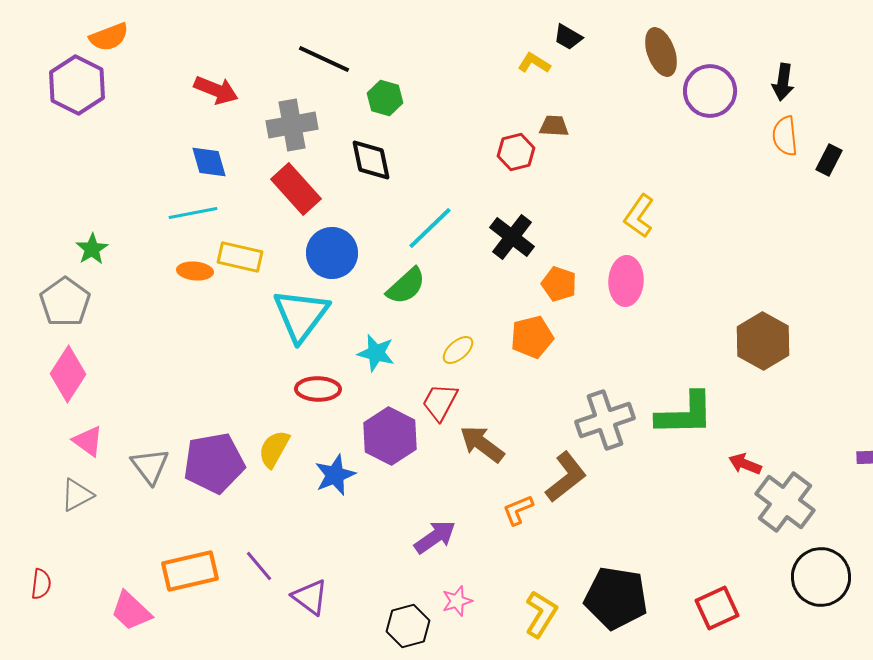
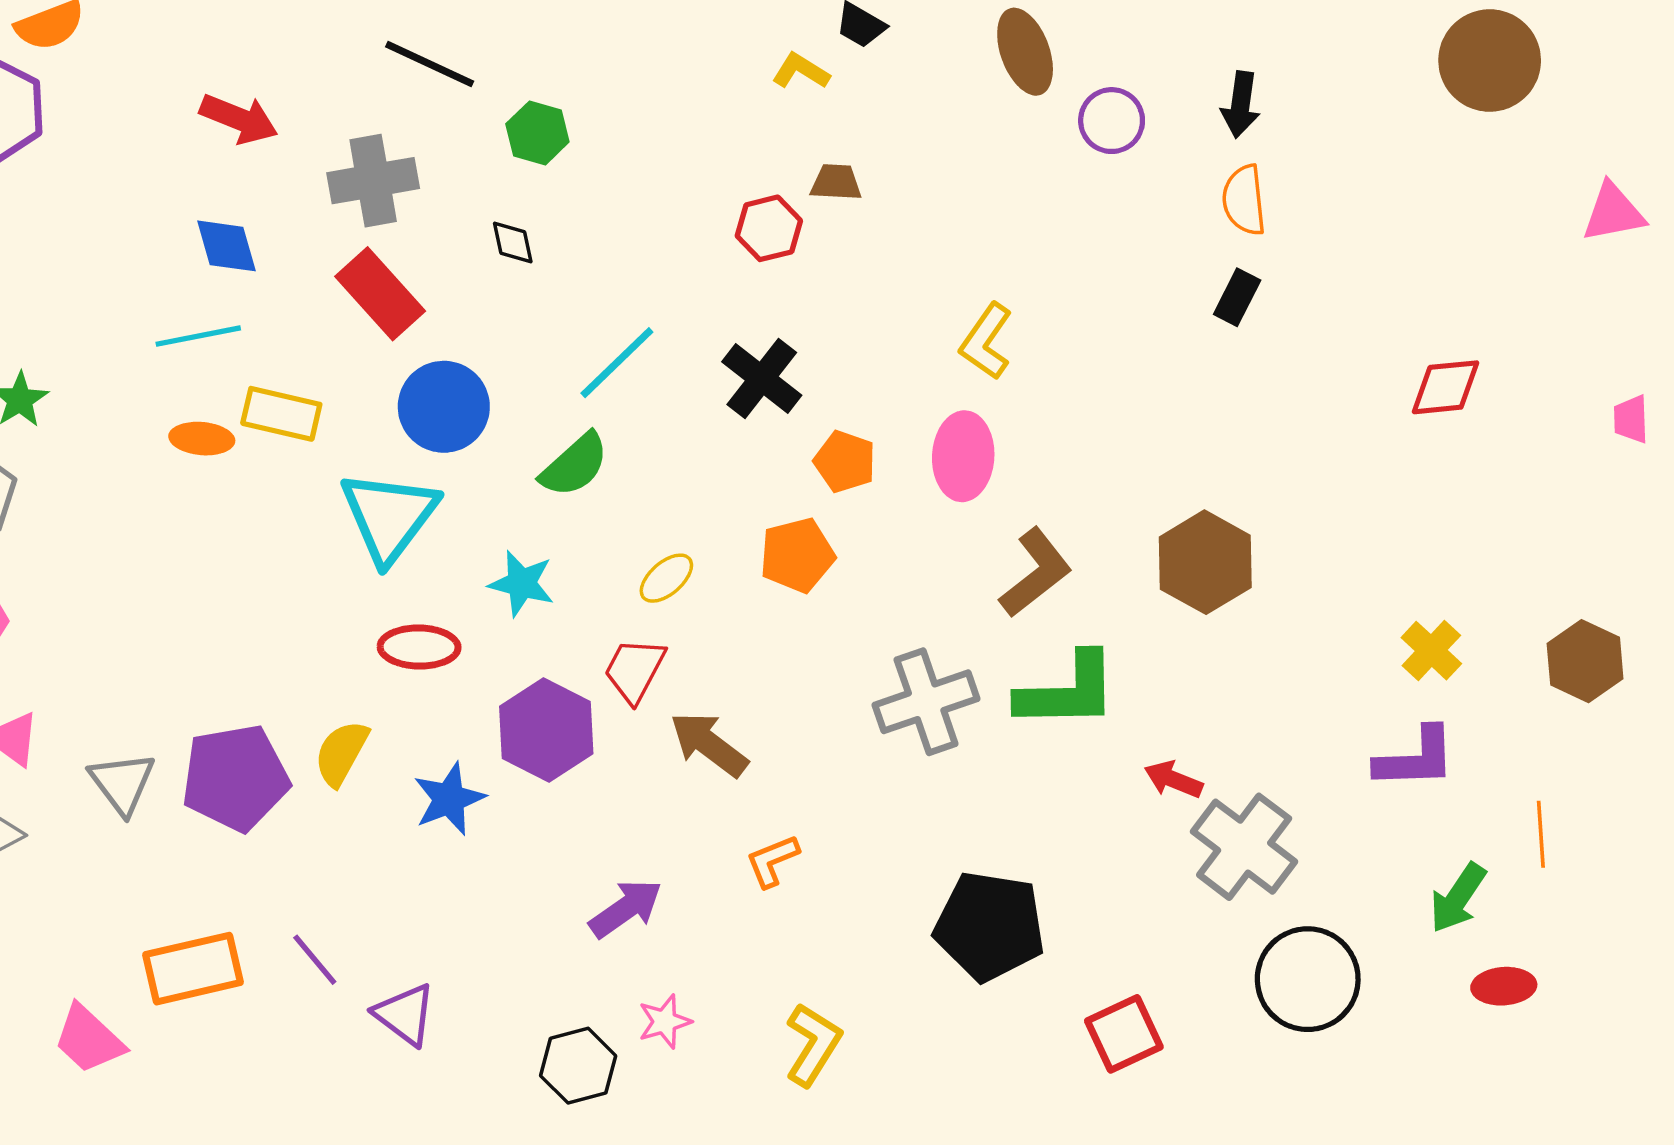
purple circle: (710, 91) -> (1112, 121), size x0.7
black diamond: (371, 160) -> (513, 242), size x0.6
black rectangle: (829, 160) -> (1237, 297), moved
brown L-shape: (566, 477) -> (1036, 573), moved
black pentagon: (616, 598) -> (990, 926), moved

